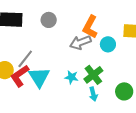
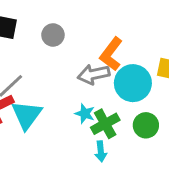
cyan circle: (108, 44) -> (133, 83), size x1.6
cyan star: (71, 77) -> (85, 114), moved
green circle: (124, 91) -> (146, 125), moved

